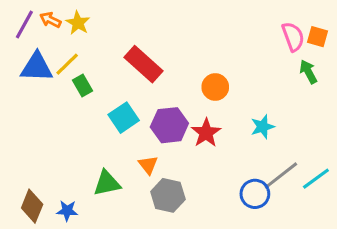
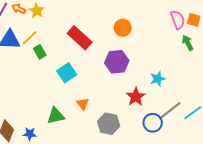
orange circle: (215, 87) -> (123, 28), moved
purple hexagon: (169, 125) -> (117, 62), moved
red star: (206, 133) -> (136, 97), moved
gray hexagon: (168, 195) -> (109, 124), moved

